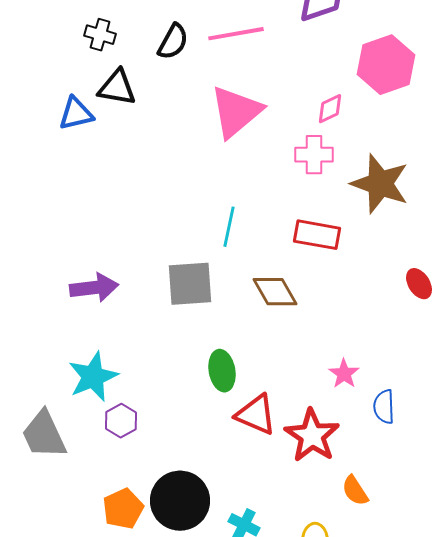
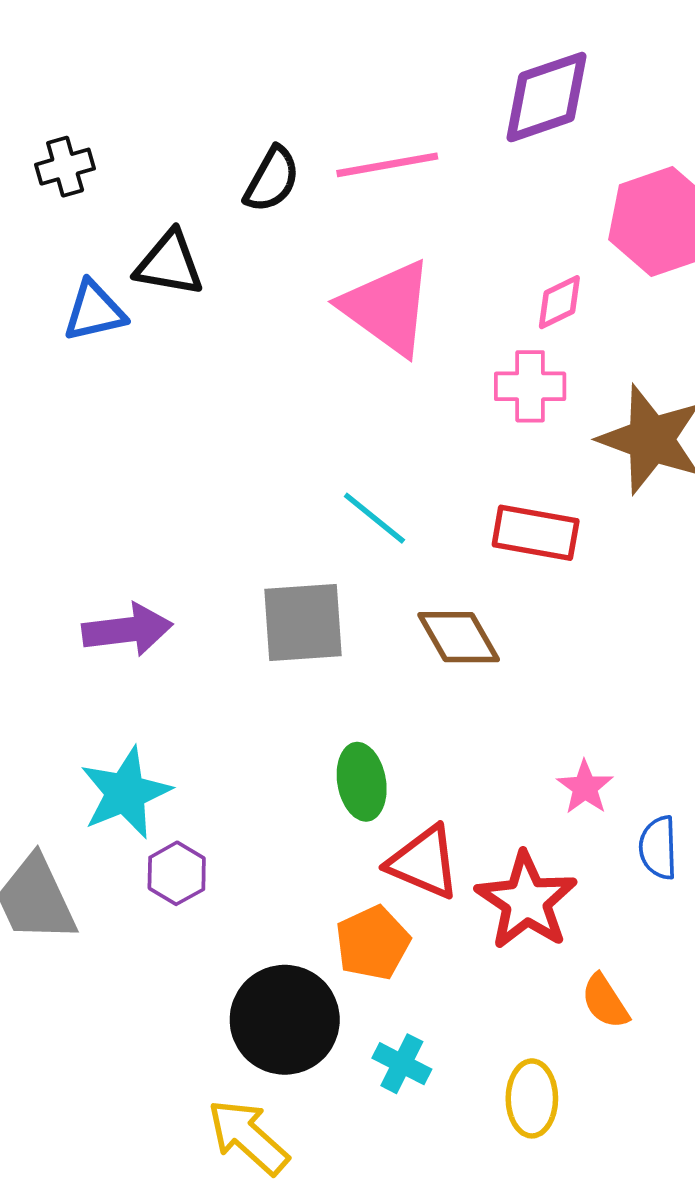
black cross: (100, 35) -> (65, 167), moved, turned -32
pink triangle: (236, 112) -> (387, 308), turned -44
cyan line: (229, 227) -> (374, 518), turned -63
orange pentagon: (123, 509) -> (373, 943), moved

